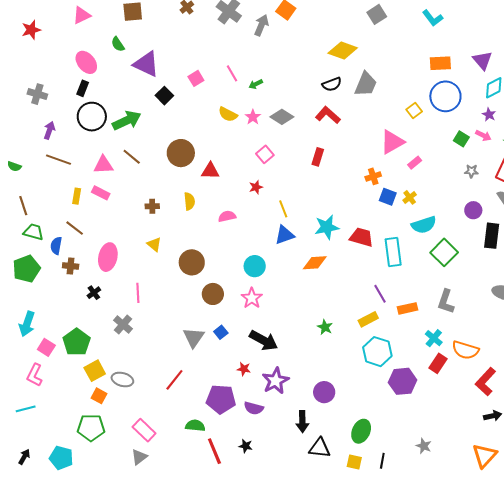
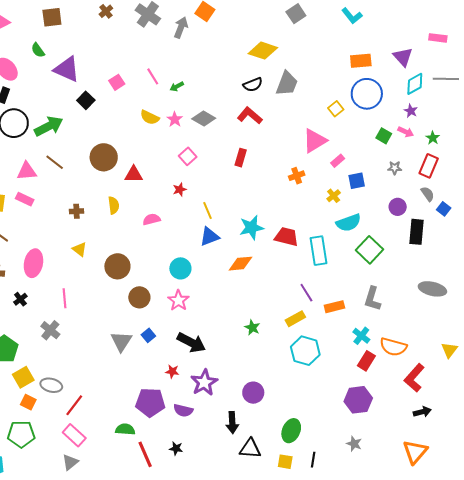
blue square: (388, 197) -> (357, 181), moved, turned -30
red line: (174, 380) -> (74, 405), moved
purple hexagon: (403, 381) -> (358, 400), moved

